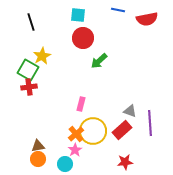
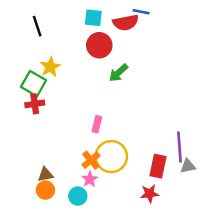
red semicircle: (147, 19) -> (126, 23), moved
gray triangle: (130, 111) -> (188, 166), moved, turned -32
red rectangle: (122, 130) -> (158, 166), moved, turned -36

